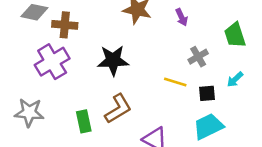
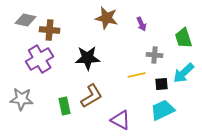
gray cross: (198, 57) -> (155, 55), turned 35
cyan arrow: (235, 79) -> (184, 73), size x1.6
yellow line: (175, 82) -> (137, 75), turned -30

